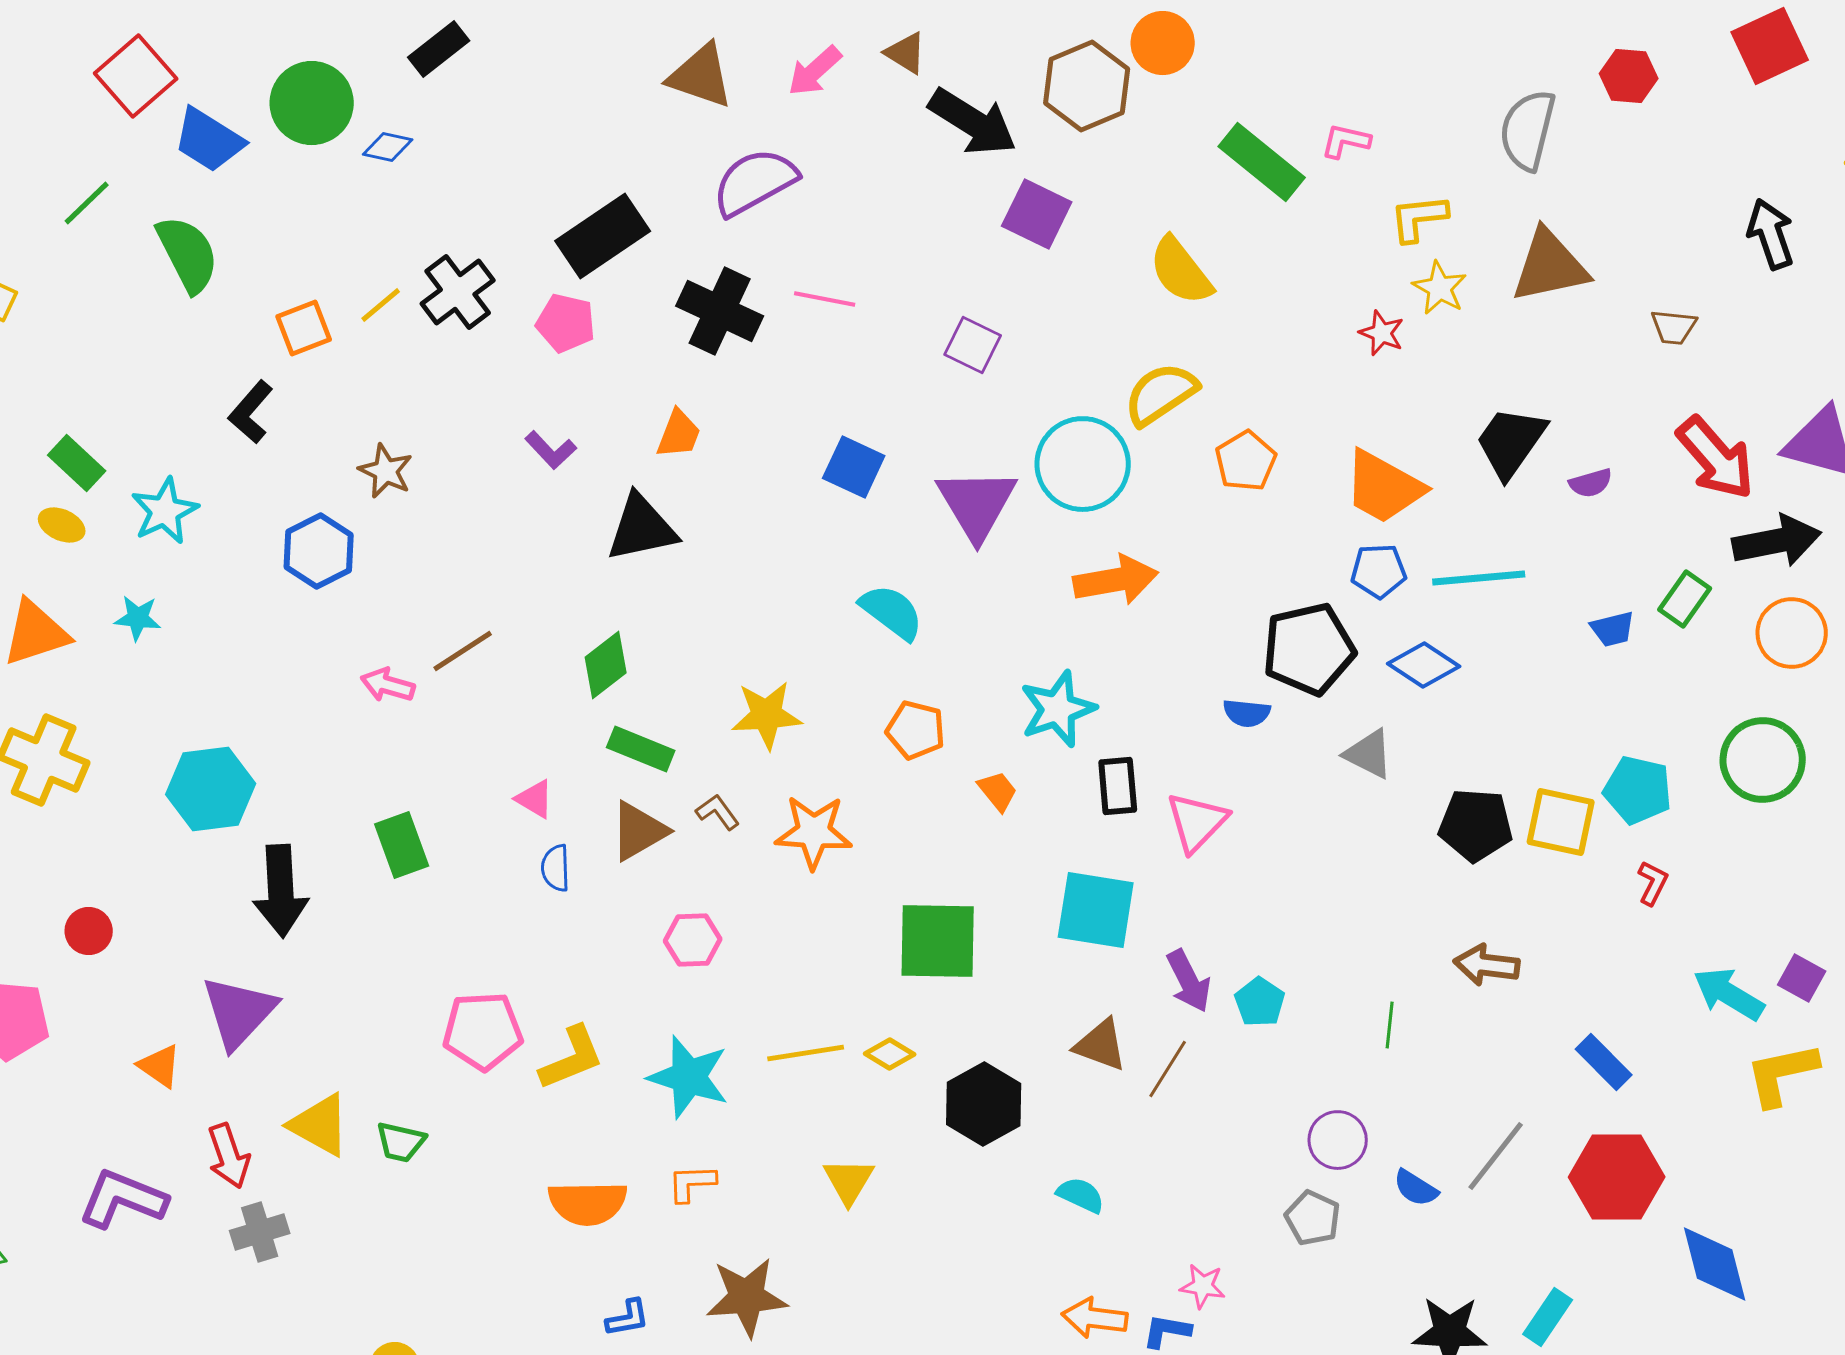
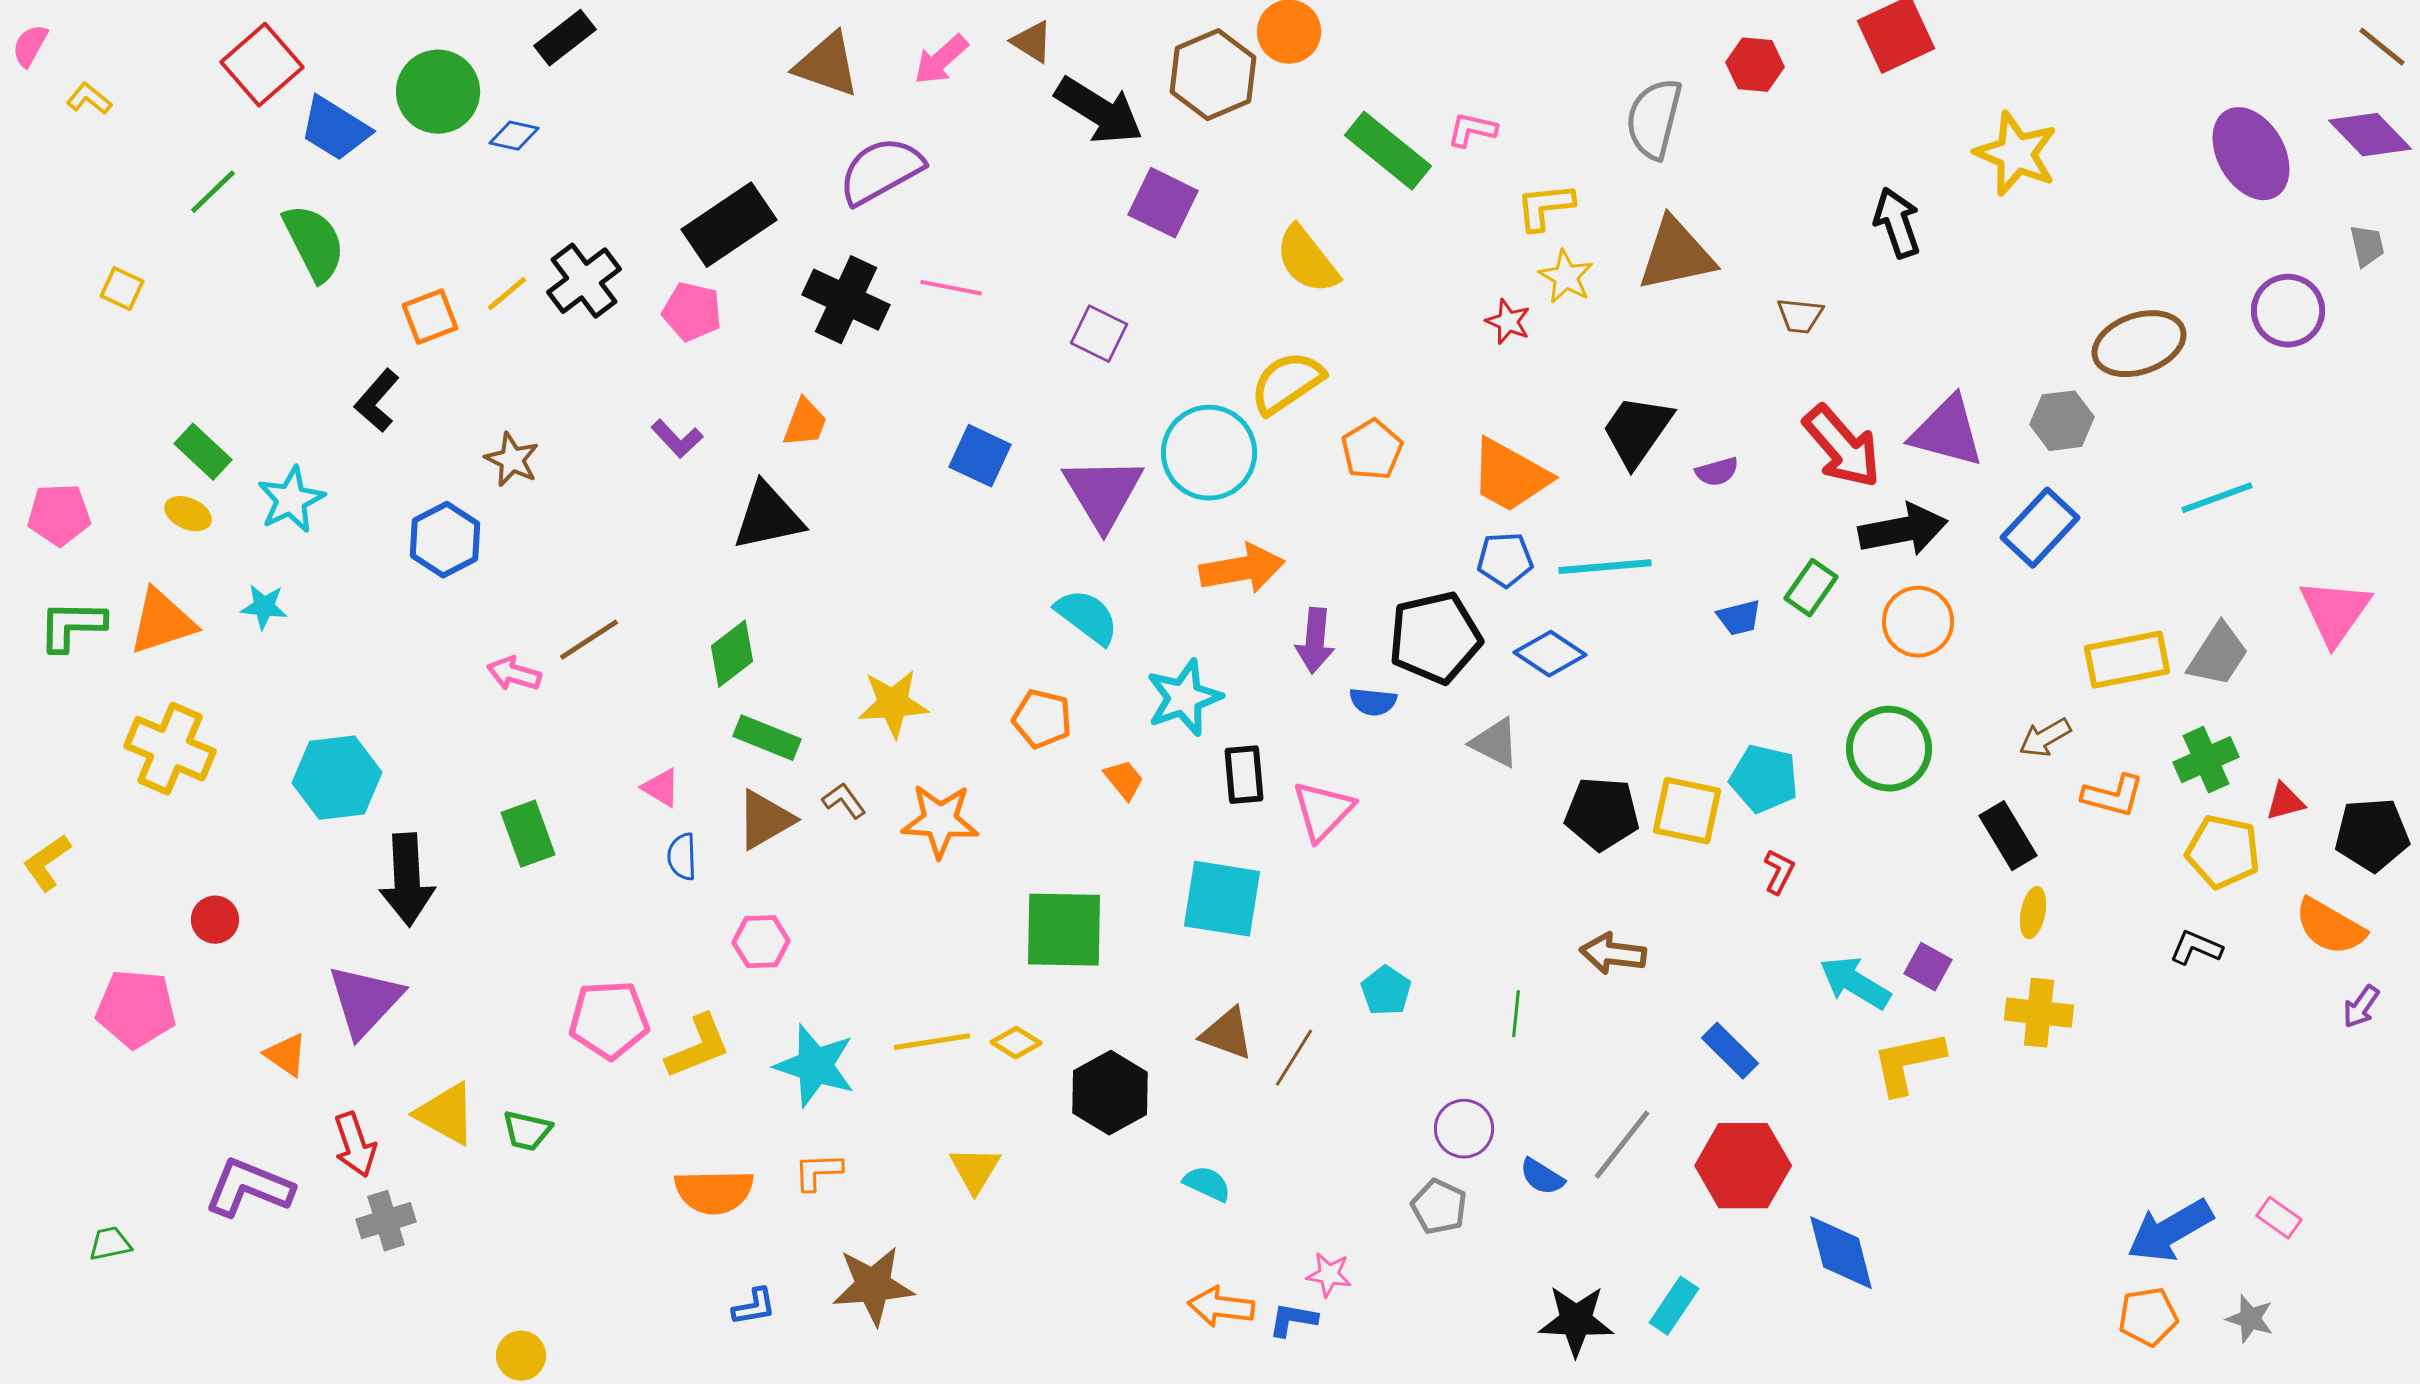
cyan semicircle: (892, 612) -> (1087, 617), moved
pink hexagon: (693, 940) -> (761, 942), moved
purple arrow: (1189, 981) -> (1315, 641), moved, turned 32

